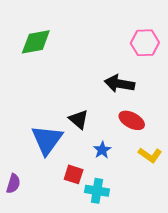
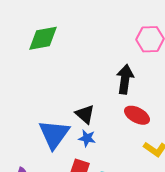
black arrow: (119, 84) -> (125, 79), turned 88
blue star: (102, 150) -> (87, 138), moved, turned -30

